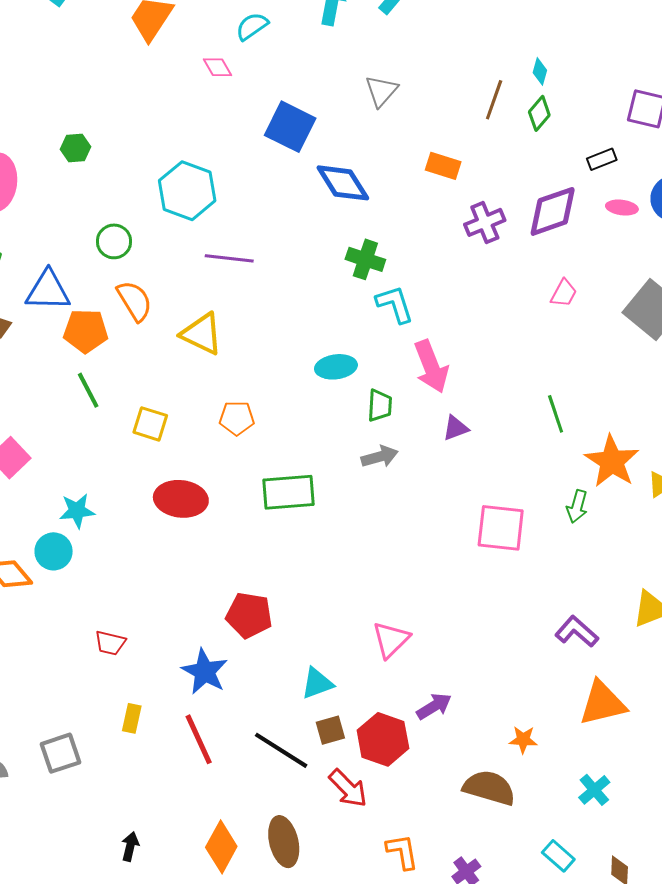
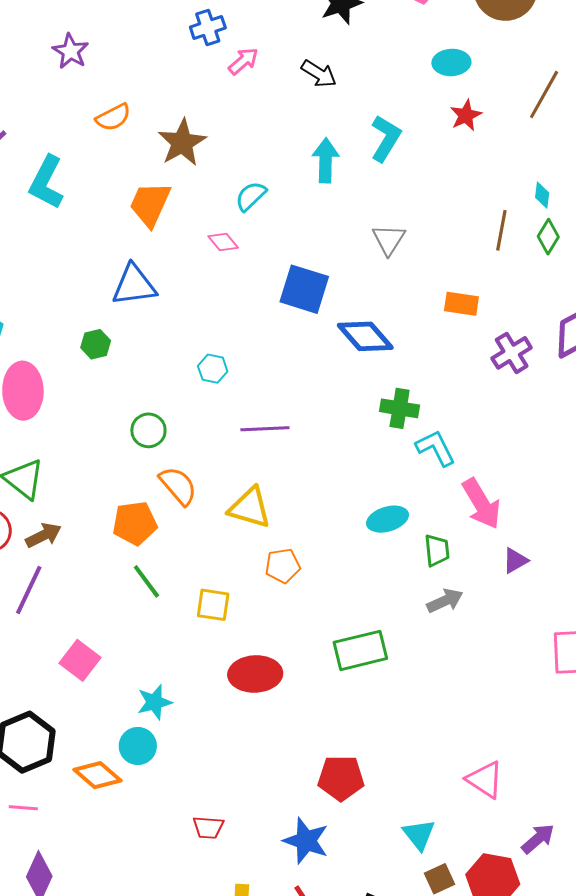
cyan hexagon: (187, 191) -> (213, 369), size x0.5
blue triangle: (48, 291) -> (134, 285), moved
orange pentagon: (237, 418) -> (283, 566), moved
pink triangle: (391, 640) -> (485, 780), turned -33
cyan triangle: (317, 683) -> (419, 835), turned -39

